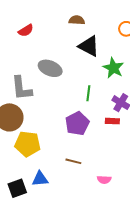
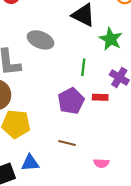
red rectangle: (112, 121) -> (100, 97), moved

